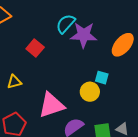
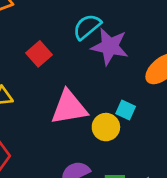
pink triangle: (52, 105) -> (69, 107), moved

